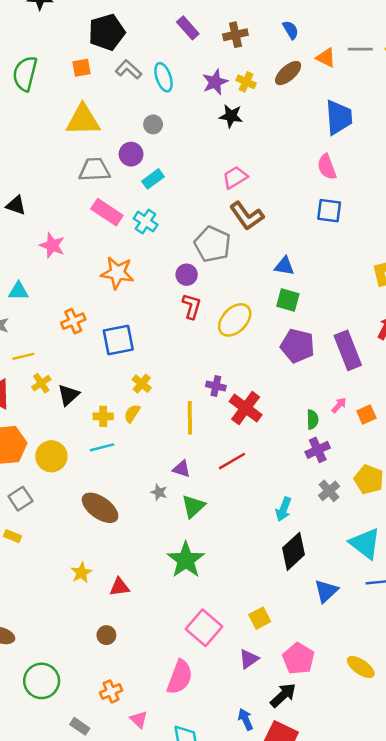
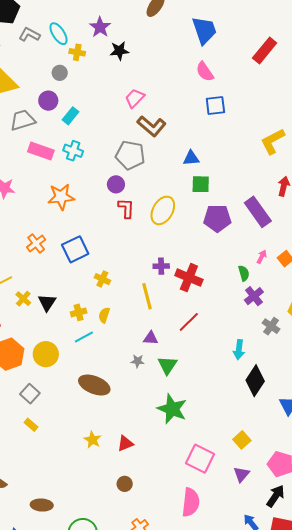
yellow cross: (246, 82) -> (77, 52), moved
yellow semicircle: (132, 414) -> (104, 315), moved
yellow rectangle: (12, 536) -> (31, 425), turned 32

